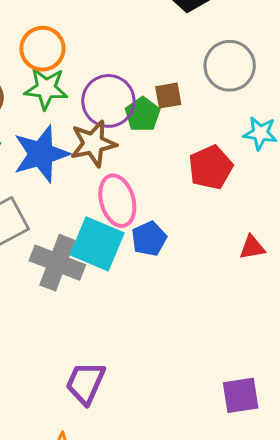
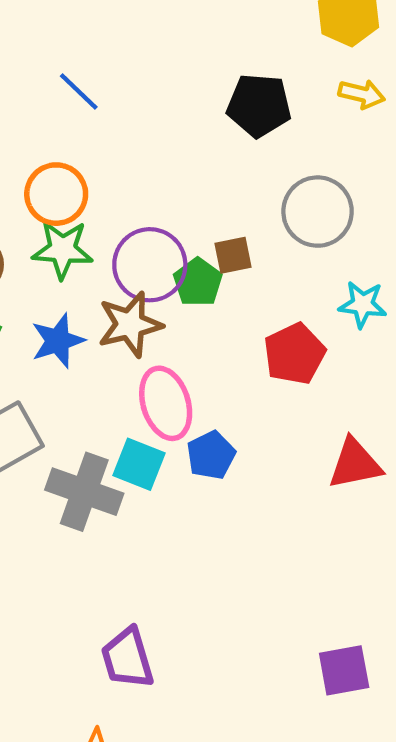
blue star: (41, 154) -> (58, 341), size x0.7
cyan square: (97, 244) -> (139, 464), size x0.7
red triangle: (252, 247) -> (355, 464), size x1.5
purple trapezoid: (85, 383) -> (127, 658), turned -39

